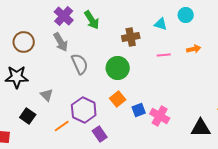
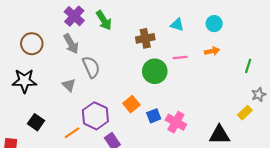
cyan circle: (186, 15) -> (214, 24), moved
green circle: (118, 68) -> (155, 71), moved
gray triangle: (47, 95) -> (69, 85), moved

